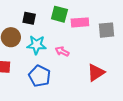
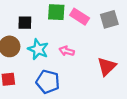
pink rectangle: (80, 22) -> (80, 17), turned 48
cyan star: (36, 45) -> (38, 49), turned 30

